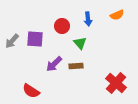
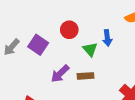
blue arrow: (88, 19) -> (107, 38), moved
purple square: (35, 39) -> (38, 45), turned 30

